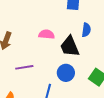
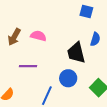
pink semicircle: (47, 34) -> (38, 36), moved

